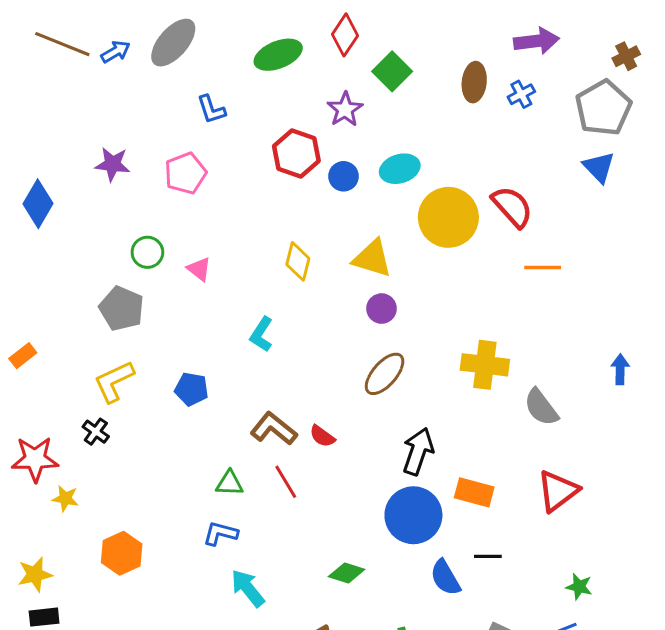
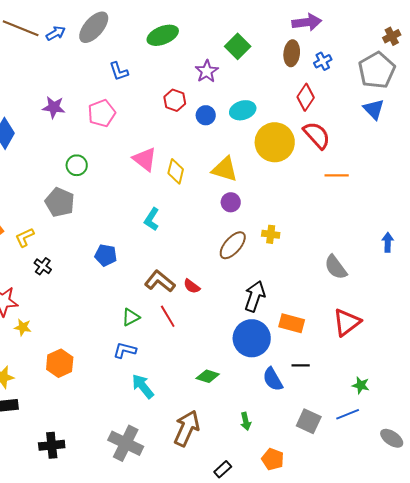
red diamond: (345, 35) -> (306, 97), moved
purple arrow: (537, 41) -> (307, 22), moved
red hexagon: (296, 154) -> (175, 100), size x0.7
pink triangle: (199, 269) -> (145, 159), moved, size x1.5
yellow cross: (485, 365) -> (271, 234), moved, size x0.6
yellow L-shape: (114, 381) -> (25, 237), moved, size x0.7
black cross: (96, 432) -> (43, 266), moved
green triangle: (230, 483) -> (131, 317), turned -30

